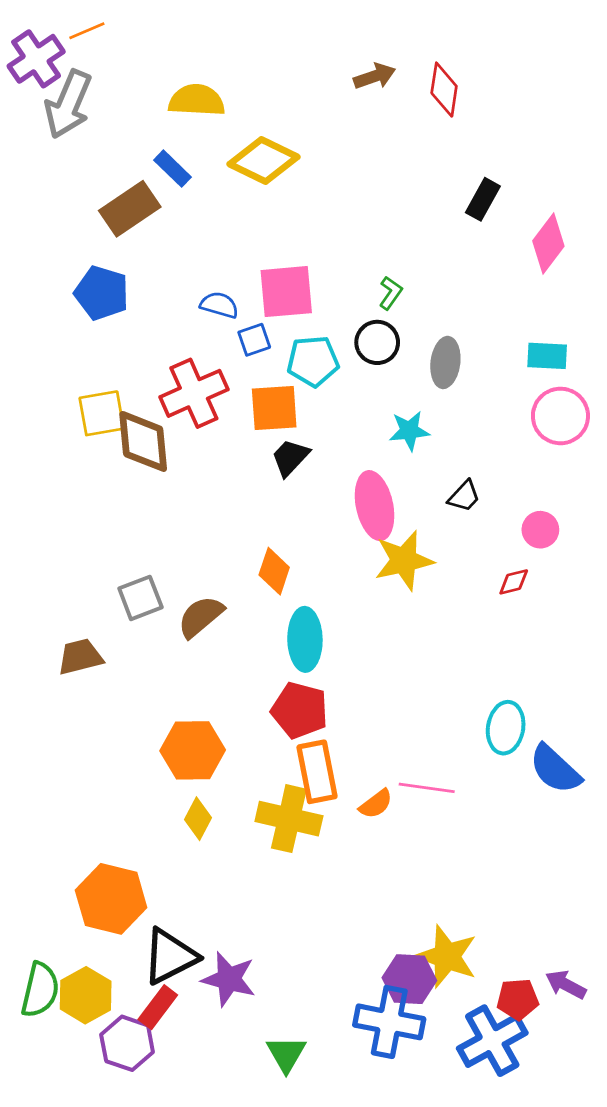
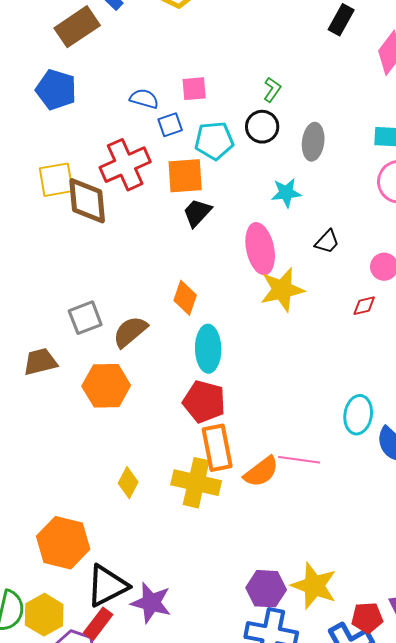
pink square: (286, 292) -> (194, 89), size x0.6
orange hexagon: (193, 750) -> (106, 386), moved
orange semicircle: (376, 804) -> (261, 472), size x1.4
purple hexagon: (409, 979) -> (266, 589), moved

